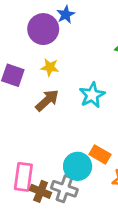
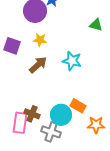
cyan star: (92, 95) -> (72, 61), turned -30
brown cross: (41, 191) -> (32, 114), moved

